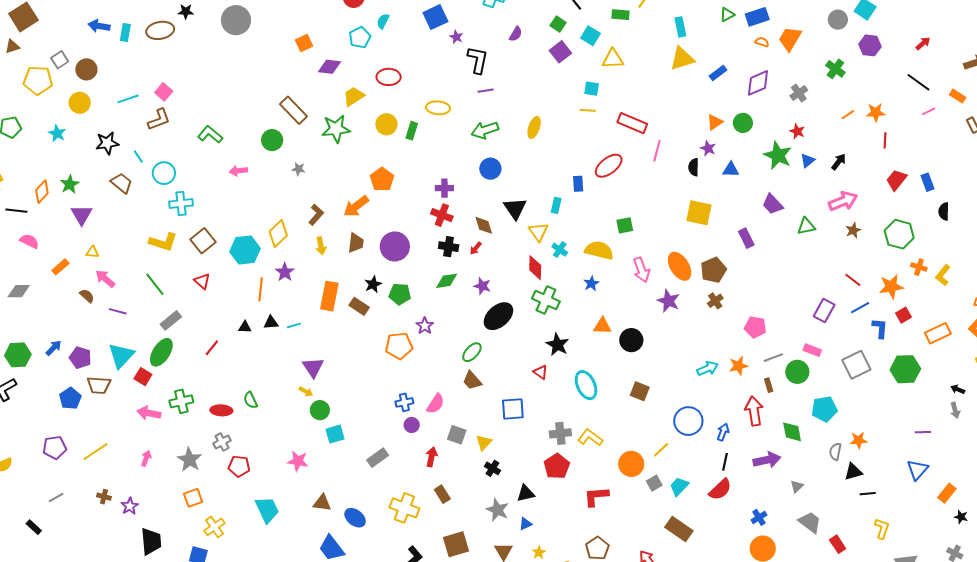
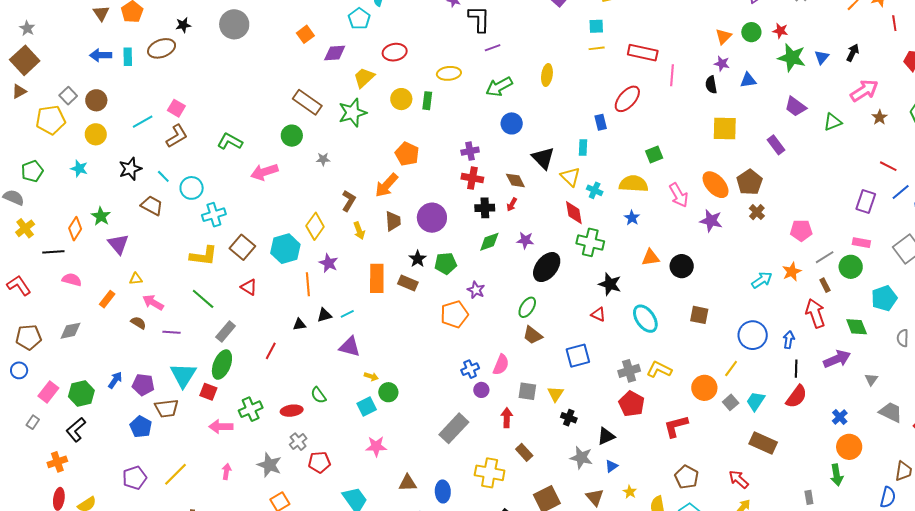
red star: (797, 131) -> (780, 31), moved
pink arrow: (238, 171) -> (264, 172), size x1.5
purple triangle: (313, 367) -> (350, 347), moved, turned -30
cyan square: (335, 434) -> (367, 407), moved
gray rectangle: (378, 458) -> (454, 428), size x1.4
blue ellipse: (355, 518) -> (443, 491), turned 60

